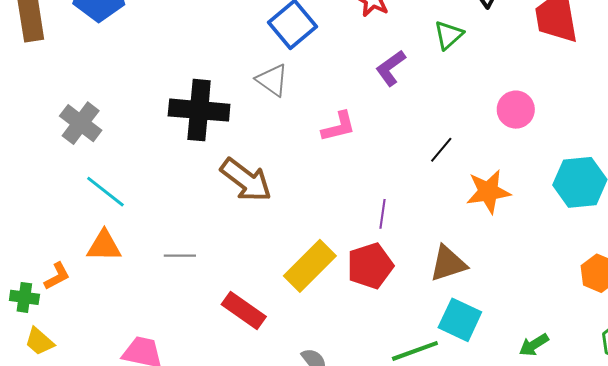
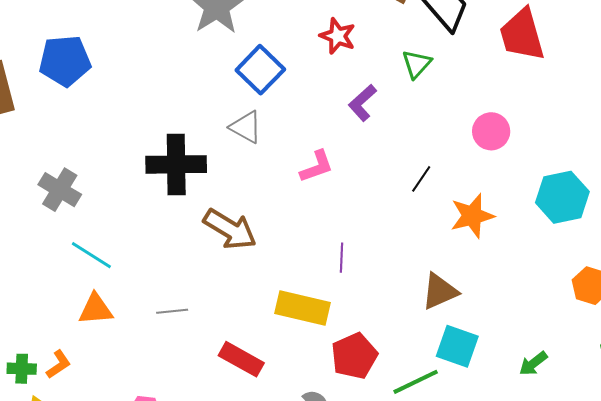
purple line: (383, 214) -> (341, 258), moved
yellow rectangle: (310, 266) -> (302, 308), turned 64
red pentagon: (370, 266) -> (354, 356), moved
orange L-shape: (57, 276) -> (58, 364), moved

